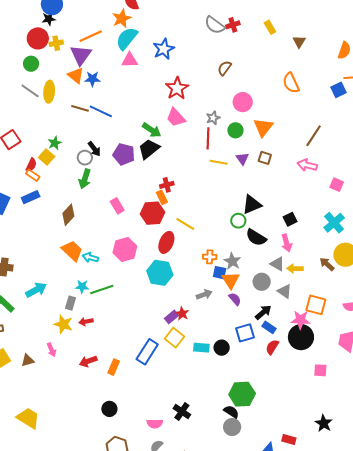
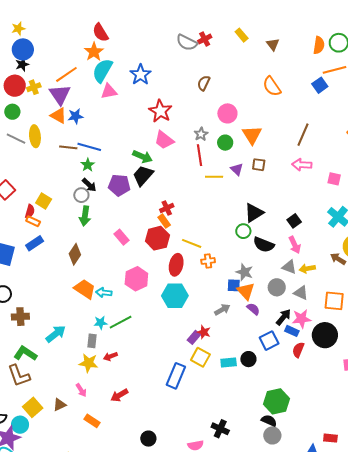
green star: (55, 143) -> (88, 165), moved
orange cross: (210, 257) -> (208, 261), moved
pink star: (300, 320) -> (302, 319), moved
orange rectangle: (114, 367) -> (92, 421), moved, turned -70

